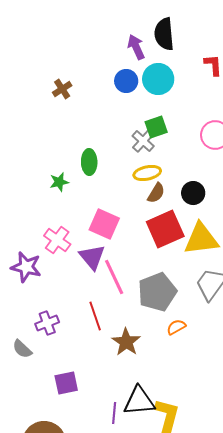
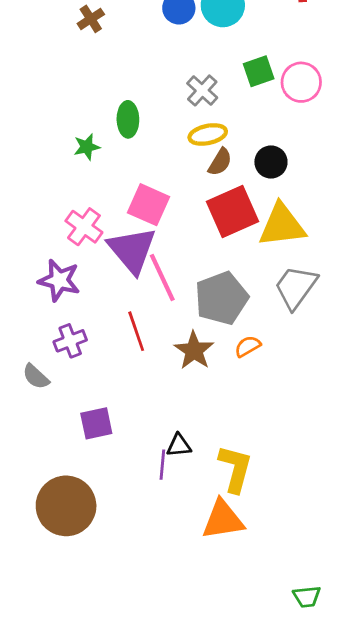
green square: (156, 127) -> (259, 71), moved
purple triangle: (92, 257) -> (132, 250), size x1.4
purple star: (26, 267) -> (59, 280), moved
brown star: (126, 342) -> (194, 350), moved
black triangle: (139, 401) -> (179, 445), moved, size x0.6

